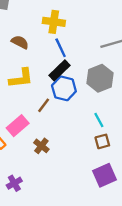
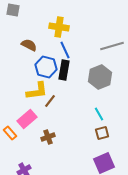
black rectangle: (59, 70) -> (64, 70), turned -36
yellow L-shape: (21, 78) -> (37, 91), moved
blue hexagon: (64, 88) -> (46, 67), moved
brown cross: (41, 146) -> (48, 137), turned 32

